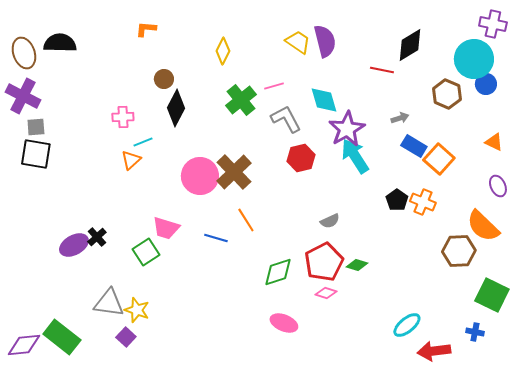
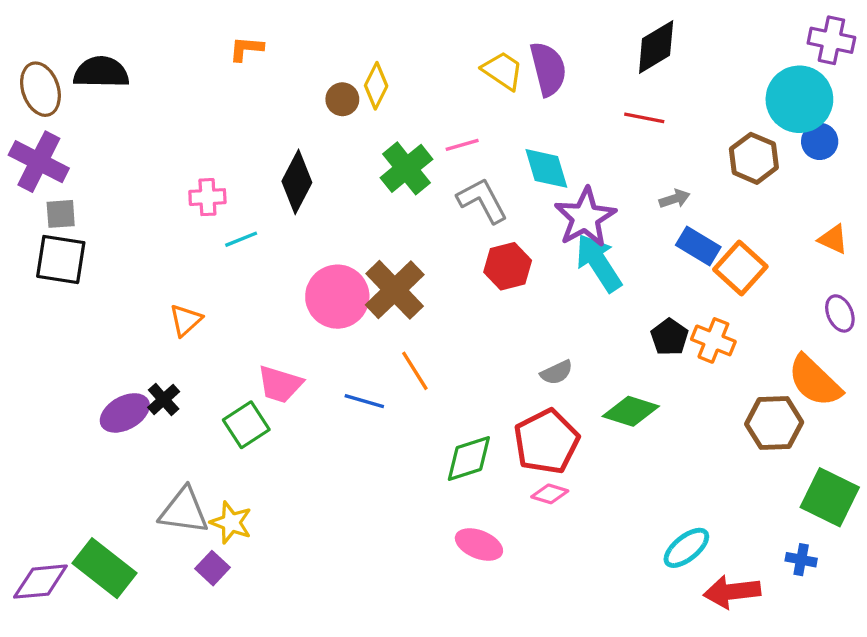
black diamond: (410, 45) -> (656, 47), moved
brown circle: (164, 79) -> (342, 99), moved
orange triangle: (131, 160) -> (186, 320), moved
green diamond: (357, 265) -> (631, 411), moved, size x1.5

